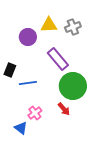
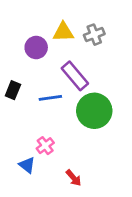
blue line: (28, 83) -> (50, 98), moved
red arrow: (64, 109) -> (74, 178), moved

